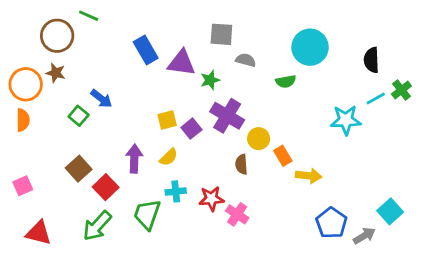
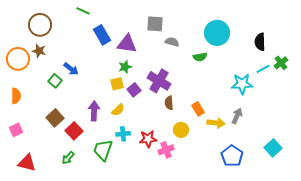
green line: (89, 16) -> (83, 11), moved
green star: (210, 80) -> (125, 67), moved
orange semicircle: (23, 120) -> (16, 96), moved
yellow circle: (259, 139) -> (181, 130), moved
brown semicircle: (241, 164) -> (169, 103), moved
pink cross: (237, 214) -> (166, 150), turned 35
green arrow: (97, 226) -> (68, 158), size x0.6
gray arrow: (364, 236) -> (237, 116), moved, turned -35

